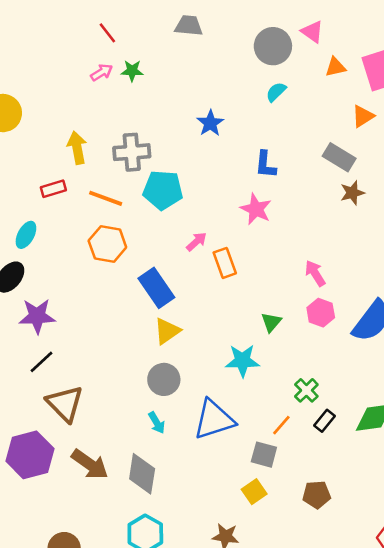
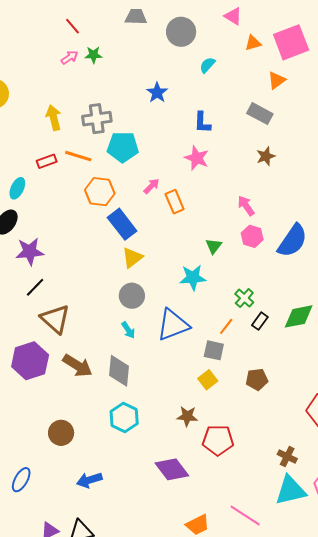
gray circle: (273, 46) -> (181, 32), moved
red rectangle: (53, 189) -> (47, 161), moved
brown star: (352, 193) -> (266, 156), moved
orange hexagon: (107, 244) -> (100, 192), moved

